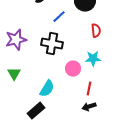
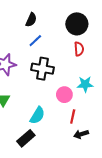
blue line: (59, 17) -> (35, 41), moved
red semicircle: (96, 31) -> (79, 49), moved
red line: (89, 89) -> (73, 116), moved

